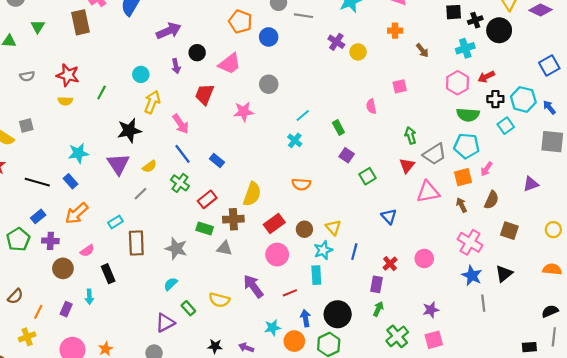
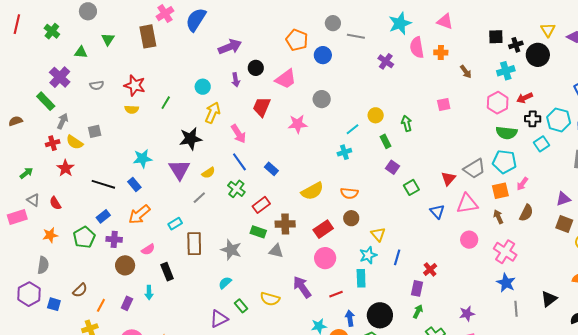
yellow circle: (358, 52) -> (376, 115), moved
pink semicircle: (371, 106) -> (417, 47), moved, size x1.5
green arrow: (410, 135) -> (407, 123), moved
cyan cross: (295, 140) -> (344, 152), turned 32
yellow semicircle: (252, 194) -> (312, 191), moved, turned 40
blue triangle: (389, 216) -> (437, 212), moved
brown circle: (304, 229) -> (351, 218), moved
brown square: (509, 231) -> (564, 224), moved
pink circle: (424, 258) -> (469, 240), moved
black triangle: (504, 274) -> (549, 299), moved

